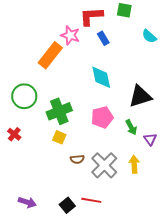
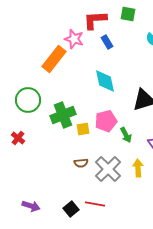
green arrow: (131, 127) -> (126, 135), moved
yellow square: (59, 137) -> (83, 129), moved, turned -32

